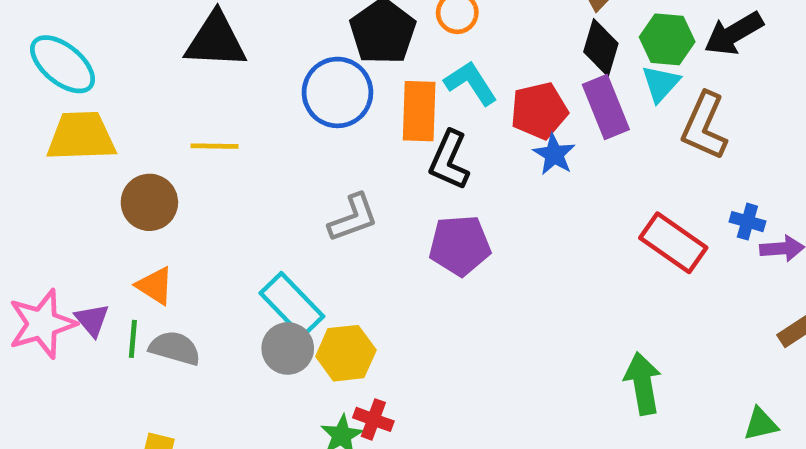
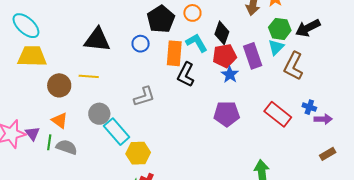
black triangle: (216, 40) -> (97, 40), moved
black diamond: (601, 48) -> (222, 33), moved
blue circle: (337, 92) -> (141, 44), size x0.6
yellow line: (214, 146) -> (89, 76), moved
purple pentagon: (460, 245) -> (227, 114), moved
gray circle: (288, 348) -> (99, 114), moved

